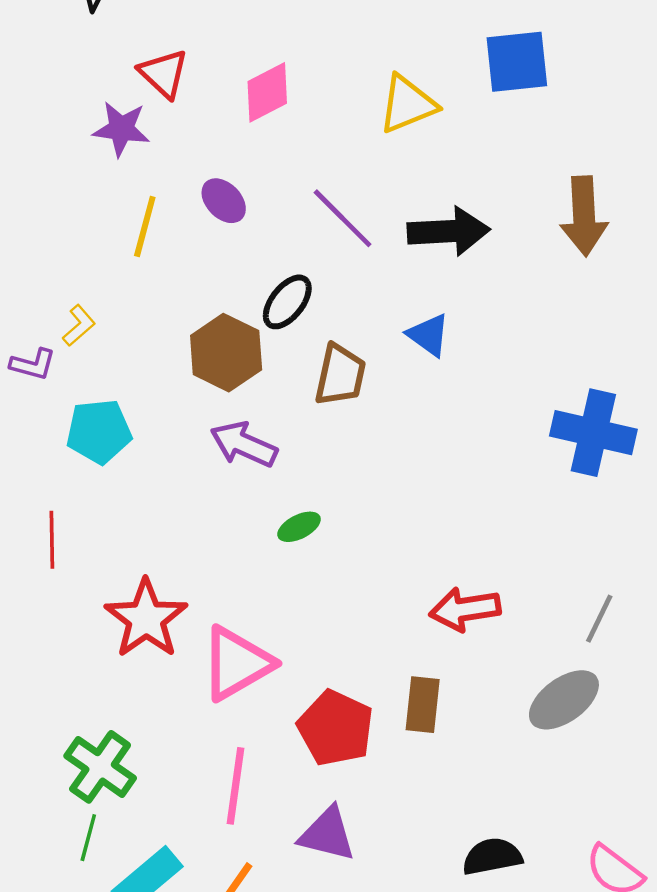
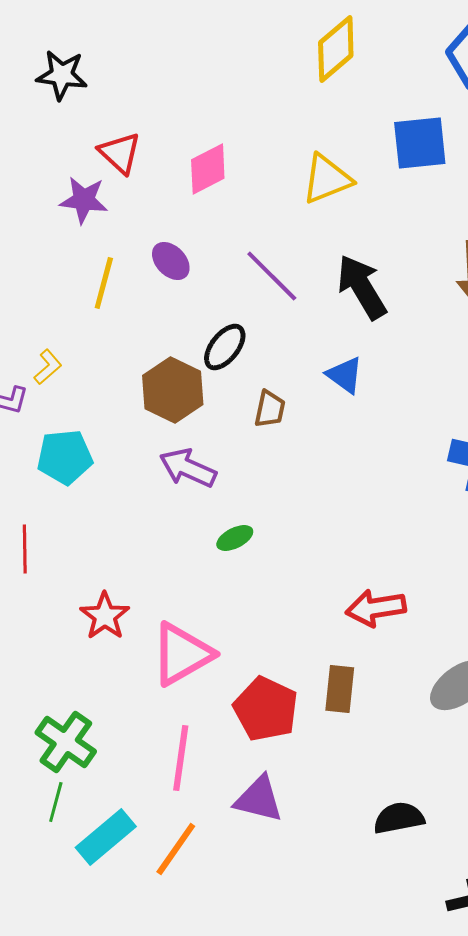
black arrow: (449, 231) -> (362, 287), turned -118
brown trapezoid: (340, 375) -> (270, 409), size x0.7
red star: (146, 619) -> (105, 616), size x0.7

